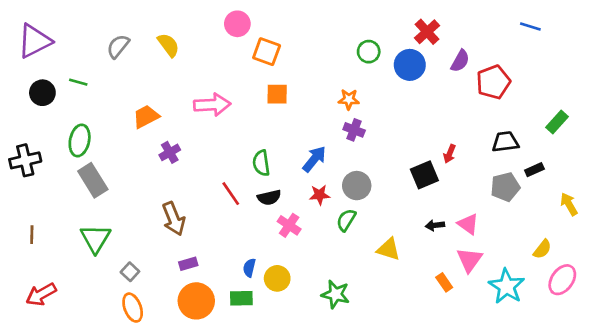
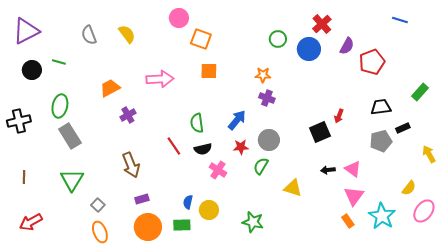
gray semicircle: (118, 46) -> (89, 35), turned -60
orange rectangle: (444, 282) -> (348, 221), moved

